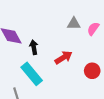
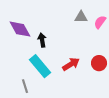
red arrow: (63, 57) -> (71, 64), moved

